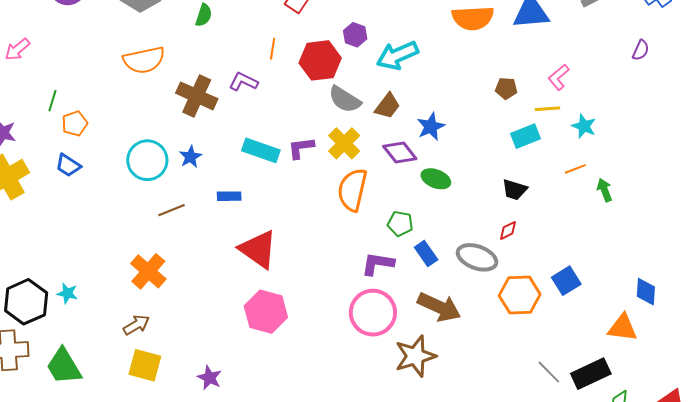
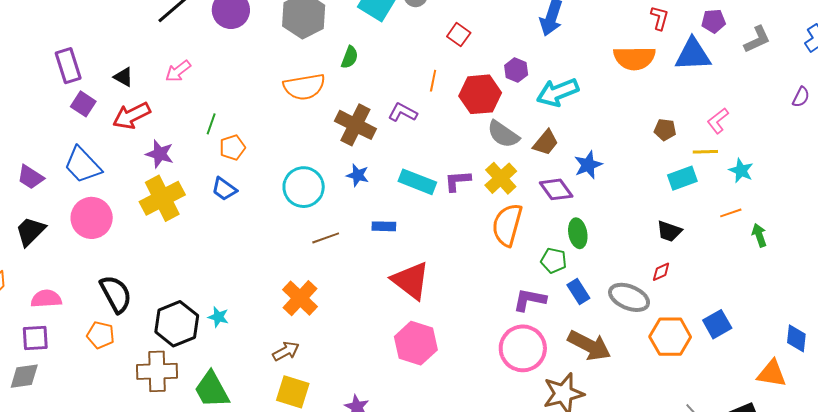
green semicircle: (204, 15) -> (350, 57), moved
blue star: (191, 157) -> (358, 175), moved, turned -30
green ellipse: (436, 179) -> (578, 233), moved, turned 56

